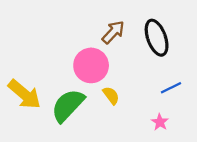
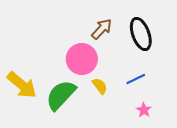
blue line: (171, 88) -> (136, 79), moved

